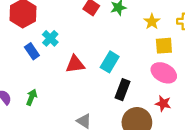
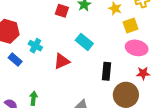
blue rectangle: (32, 51) -> (15, 60), moved
cyan rectangle: (110, 62) -> (84, 42), moved, turned -66

